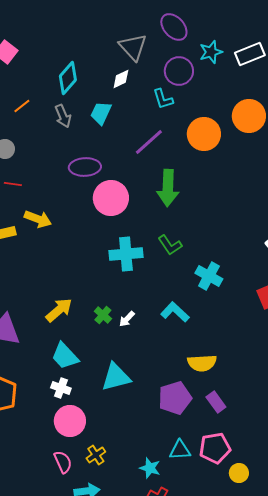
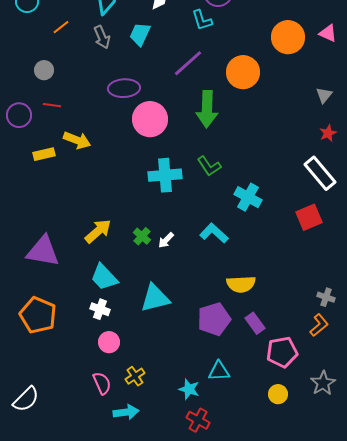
orange circle: (204, 134) -> (243, 72), moved
pink circle: (70, 421) -> (109, 342), size x0.7
pink pentagon: (215, 448) -> (282, 352), moved

